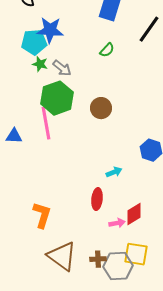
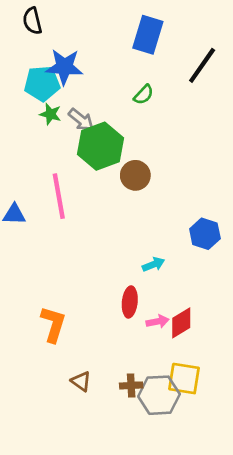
green hexagon: (57, 98) -> (101, 146), moved
pink arrow: (117, 223) -> (158, 321), moved
brown triangle: (62, 256) -> (81, 381), size x0.5

